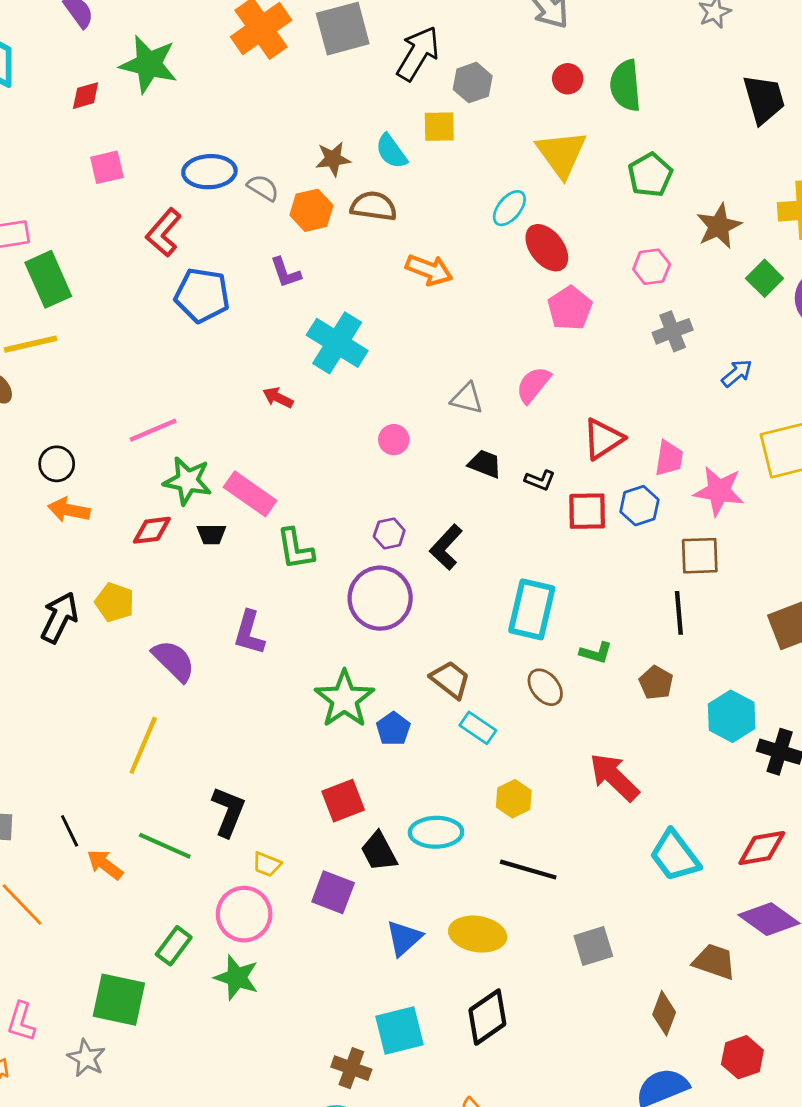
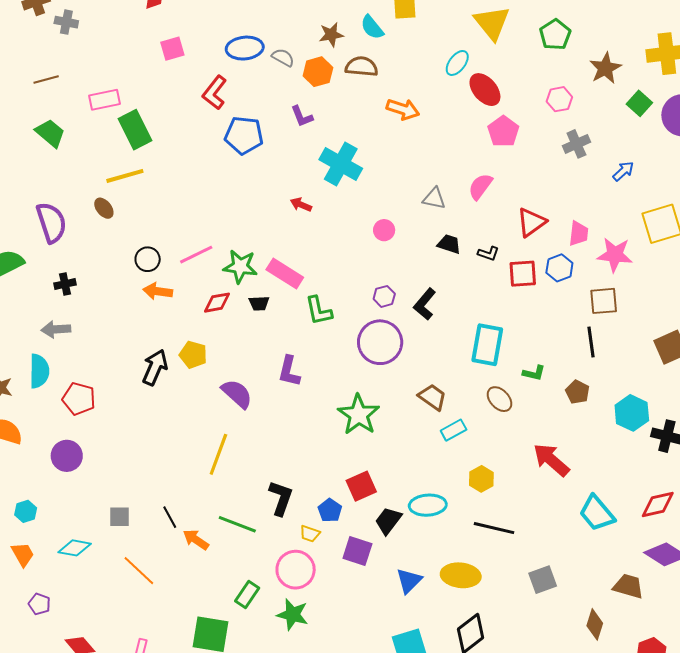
pink line: (153, 430) -> (196, 255), moved
cyan rectangle: (478, 728) -> (454, 430), turned -60
blue pentagon: (393, 729) -> (330, 510), moved
black trapezoid: (379, 851) -> (388, 521), turned 68

